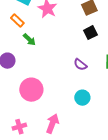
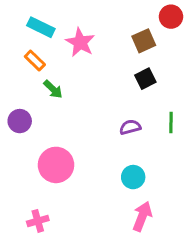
purple semicircle: (80, 65) -> (130, 127), turned 128
pink arrow: (52, 124) -> (142, 216), moved

